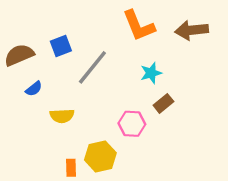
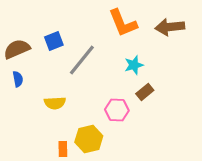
blue semicircle: (34, 89) -> (18, 79), moved, turned -63

